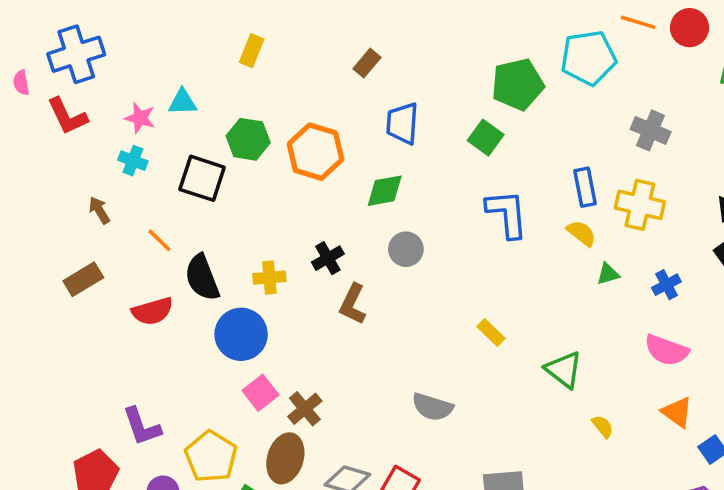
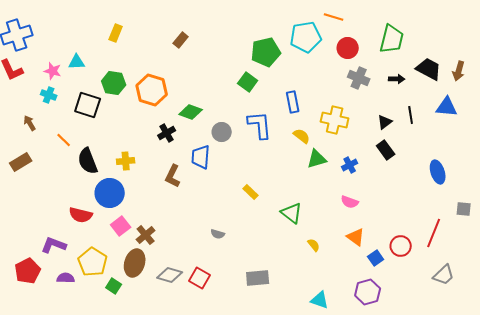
red circle: (690, 28) -> (348, 48), moved
blue trapezoid: (402, 123) -> (201, 157), moved
gray cross: (651, 130) -> (359, 78), moved
blue rectangle: (585, 187) -> (293, 102), moved
green diamond: (385, 191) -> (191, 112), turned 30
gray circle: (406, 249) -> (222, 132), moved
black cross: (328, 258) -> (167, 133), moved
green triangle: (608, 274) -> (317, 159), size x1.5
red semicircle: (152, 311) -> (81, 215), moved, turned 30
pink semicircle: (666, 350) -> (350, 202), size x0.7
gray semicircle: (432, 407) -> (218, 234), size x0.6
purple L-shape: (142, 426) -> (54, 245), turned 130

